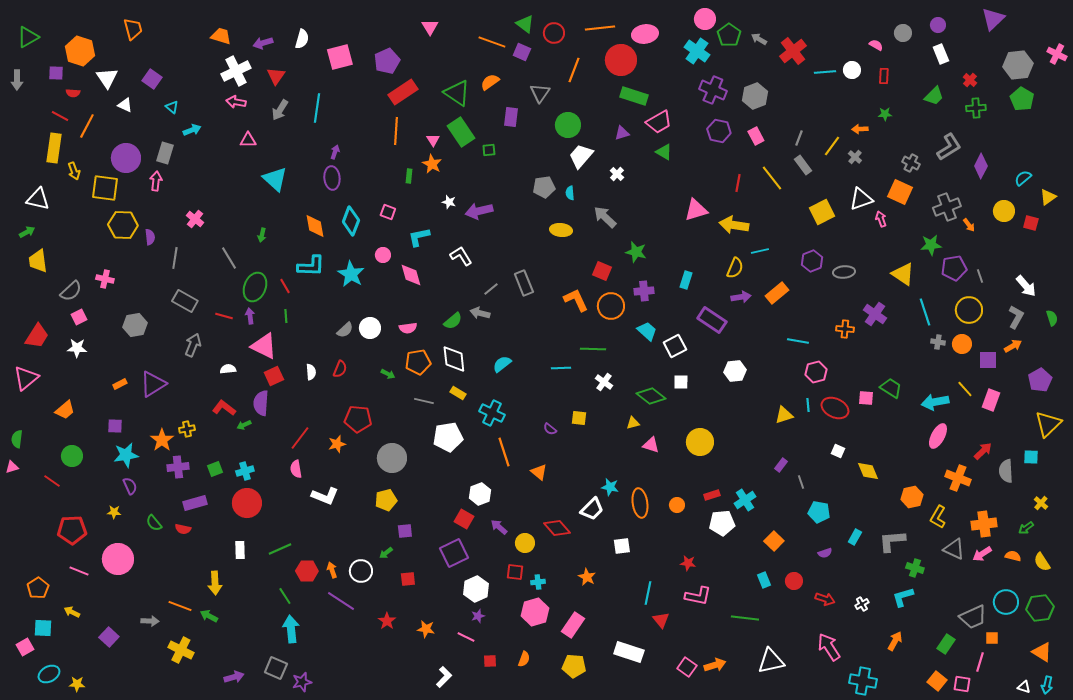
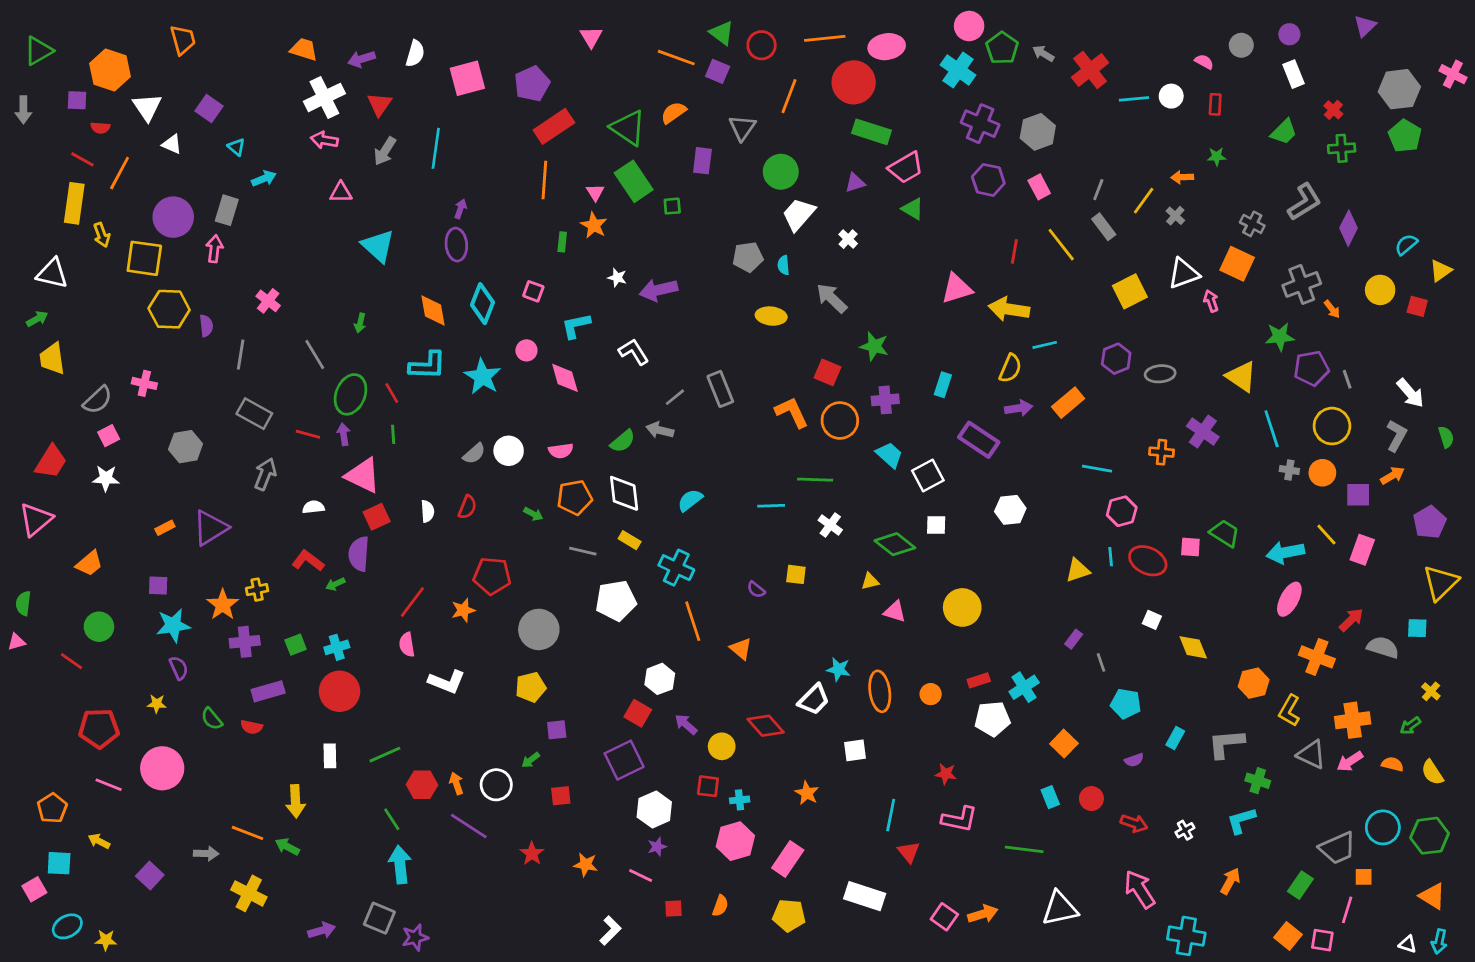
purple triangle: (993, 19) -> (1365, 26), size x0.7
gray semicircle: (1006, 471) -> (1383, 647), turned 110

